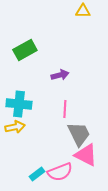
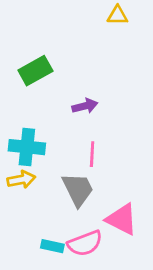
gray trapezoid: (79, 134) -> (78, 190), moved
cyan rectangle: (37, 174) -> (52, 246), turned 49

